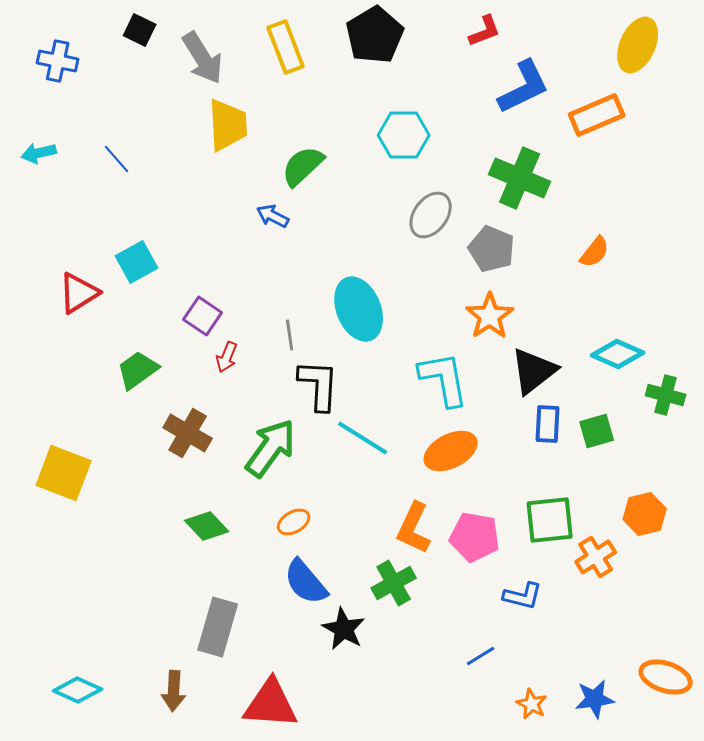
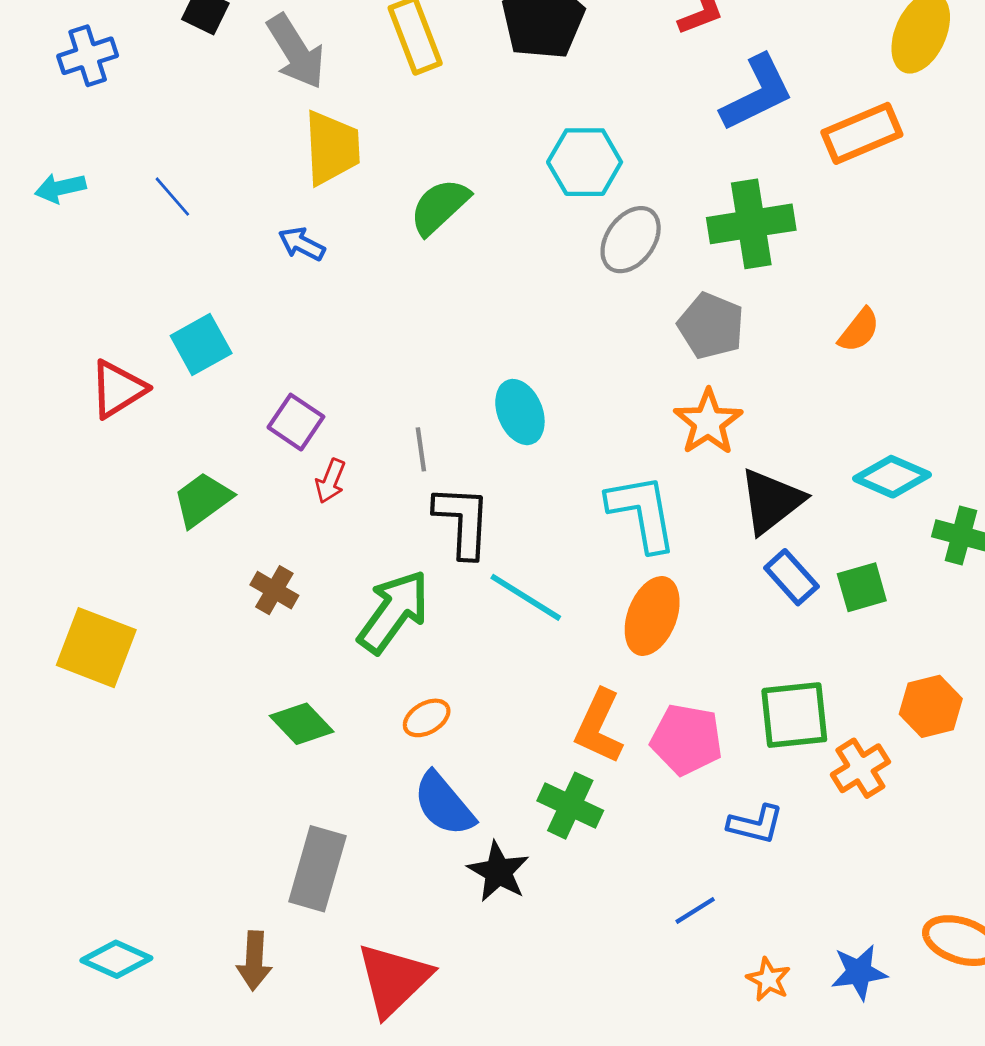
blue cross: (58, 61) -> (88, 56), turned -30
green cross: (520, 178) -> (751, 224), turned -32
gray ellipse: (431, 215) -> (631, 240), moved
blue arrow: (273, 216) -> (302, 244), moved
cyan ellipse: (359, 309) -> (520, 412), size x0.7
blue rectangle: (548, 424) -> (791, 577), turned -45
brown cross: (188, 433) -> (274, 590), size x0.7
orange ellipse: (451, 451) -> (652, 616), turned -42
green cross: (394, 583) -> (570, 806), turned -36
red triangle: (271, 704) -> (394, 979), turned -48

